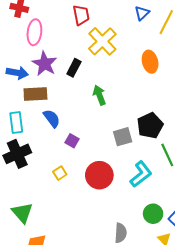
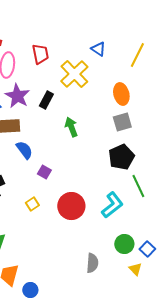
blue triangle: (142, 13) -> (98, 49), moved, turned -42
red trapezoid: (81, 15) -> (40, 54), moved
gray square: (123, 137) -> (122, 122), moved

